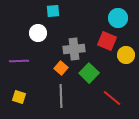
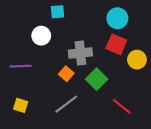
cyan circle: (118, 18) -> (117, 18), moved
gray line: (61, 96) -> (66, 104), turned 55

